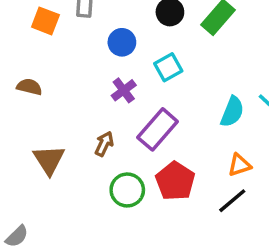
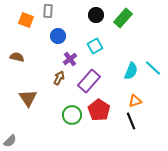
blue circle: (122, 42) -> (58, 36), moved
brown arrow: (104, 144) -> (59, 78), moved
black line: (232, 201) -> (131, 121), turned -72

